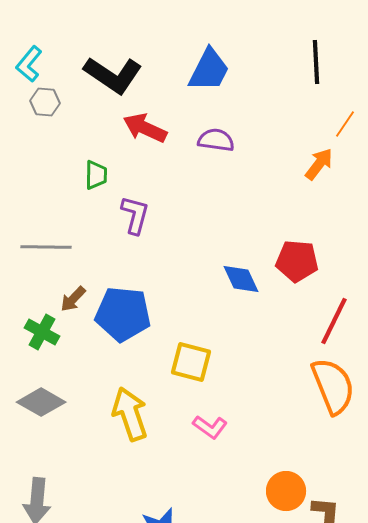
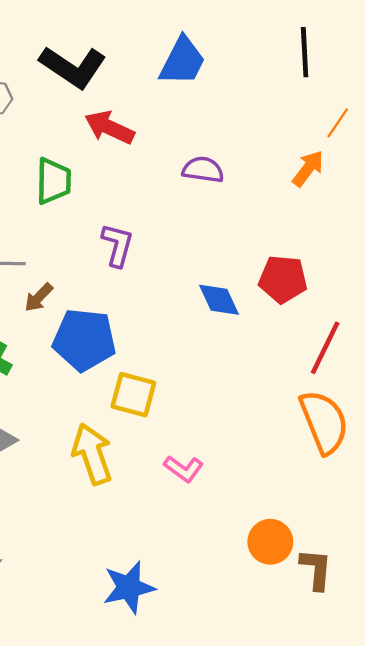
purple semicircle: (216, 140) -> (203, 170), moved
green trapezoid: (96, 175) -> (53, 181), size x1.4
purple L-shape: (135, 215) -> (117, 245), moved
brown arrow: (73, 299) -> (39, 298), moved
yellow square: (191, 362) -> (133, 395), moved

